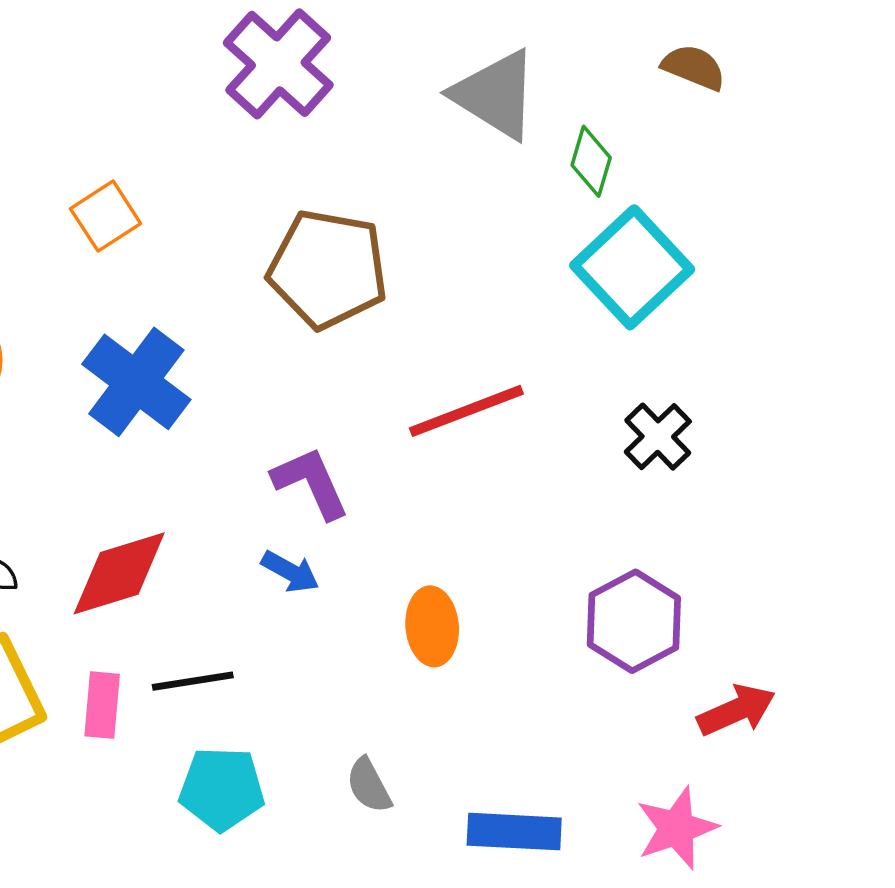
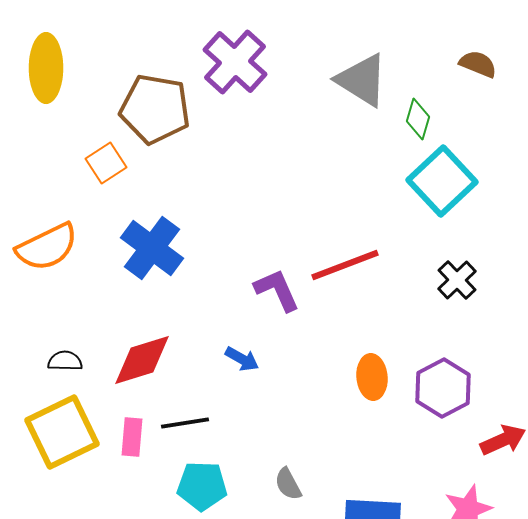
orange square: (106, 216) -> (106, 163), moved
brown pentagon: (328, 269) -> (155, 109), moved
purple L-shape: (311, 483) -> (277, 290), moved
orange ellipse: (432, 626) -> (372, 377), moved

